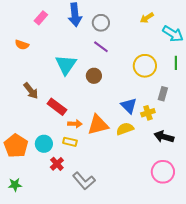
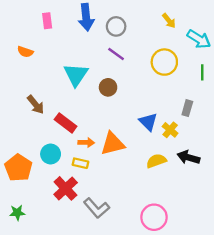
pink rectangle: (41, 18) -> (47, 21), turned -48
yellow arrow: (147, 18) -> (169, 21), turned -96
yellow circle: (145, 66) -> (164, 62), moved
yellow cross: (148, 113) -> (170, 130), turned -32
yellow semicircle: (125, 129) -> (156, 161), moved
cyan circle: (44, 144) -> (51, 154), moved
red cross: (57, 164) -> (66, 188), size x1.5
pink circle: (163, 172) -> (154, 217), moved

